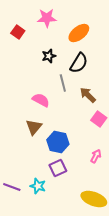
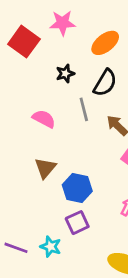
red square: (18, 32) -> (24, 42), size x1.6
pink semicircle: (41, 100) -> (44, 119), moved

